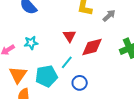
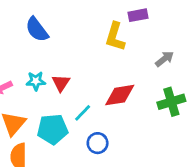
gray arrow: (109, 16) -> (164, 59), moved
red triangle: (69, 36) -> (61, 83), moved

